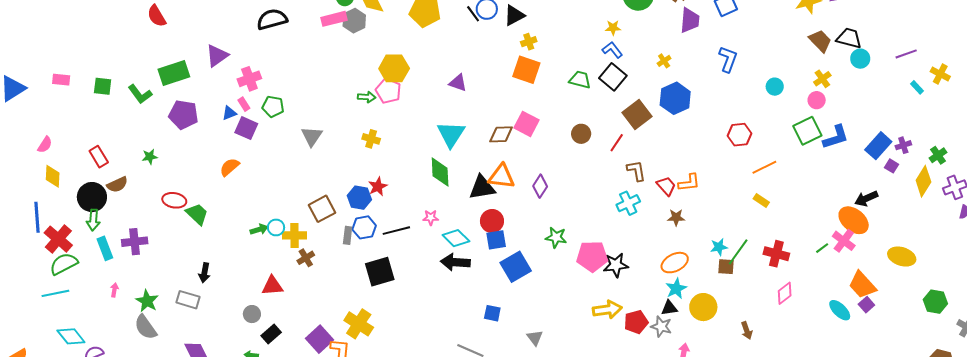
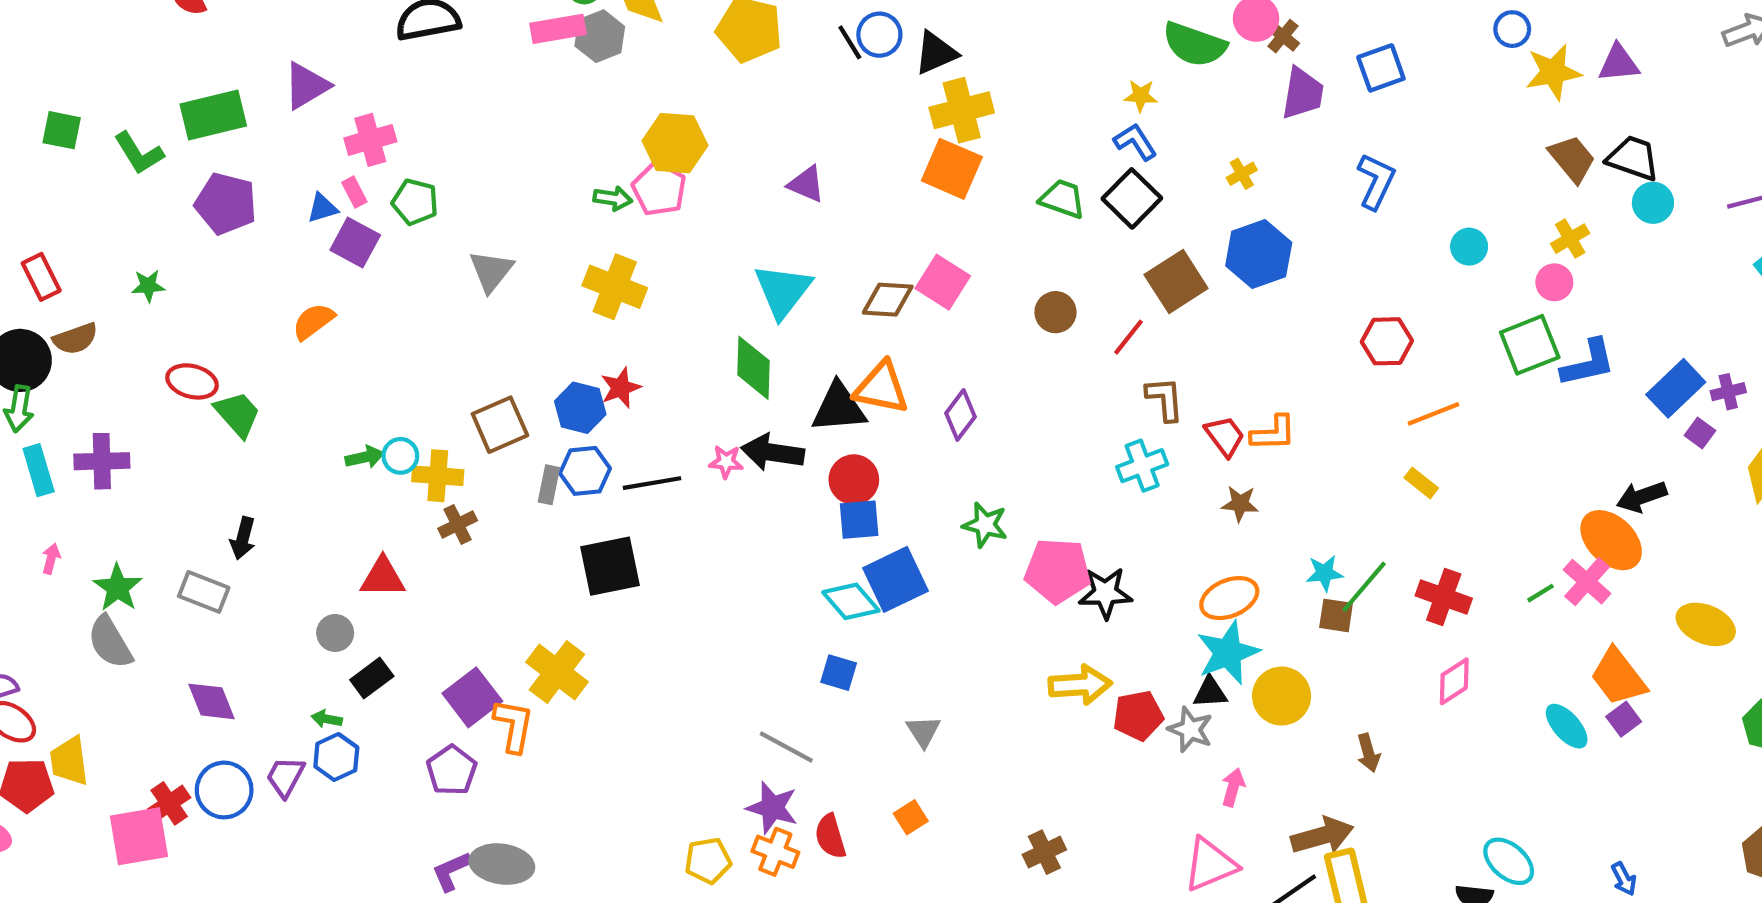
yellow cross: (529, 42) -> (962, 110), size x1.8
yellow cross: (371, 139) -> (615, 287), size x1.6
cyan diamond: (456, 238) -> (851, 601), moved
black arrow: (455, 262) -> (773, 452), moved
cyan star: (676, 289) -> (1228, 653), size x1.4

